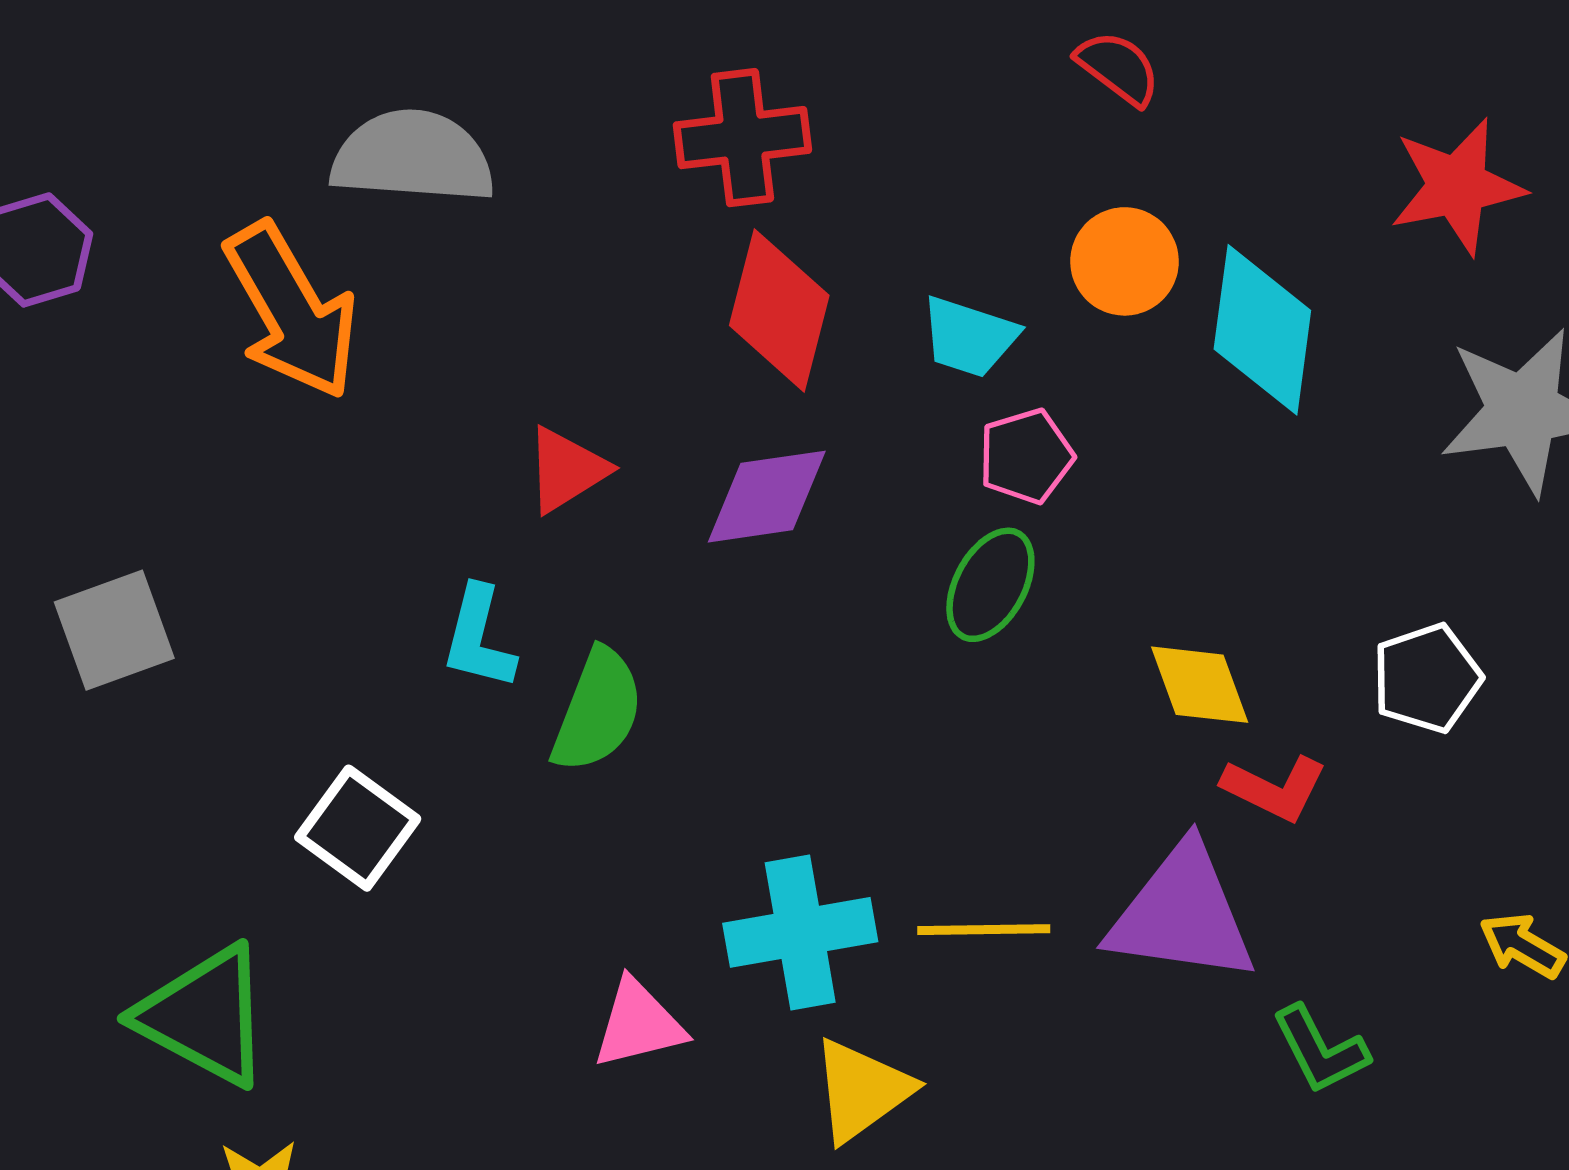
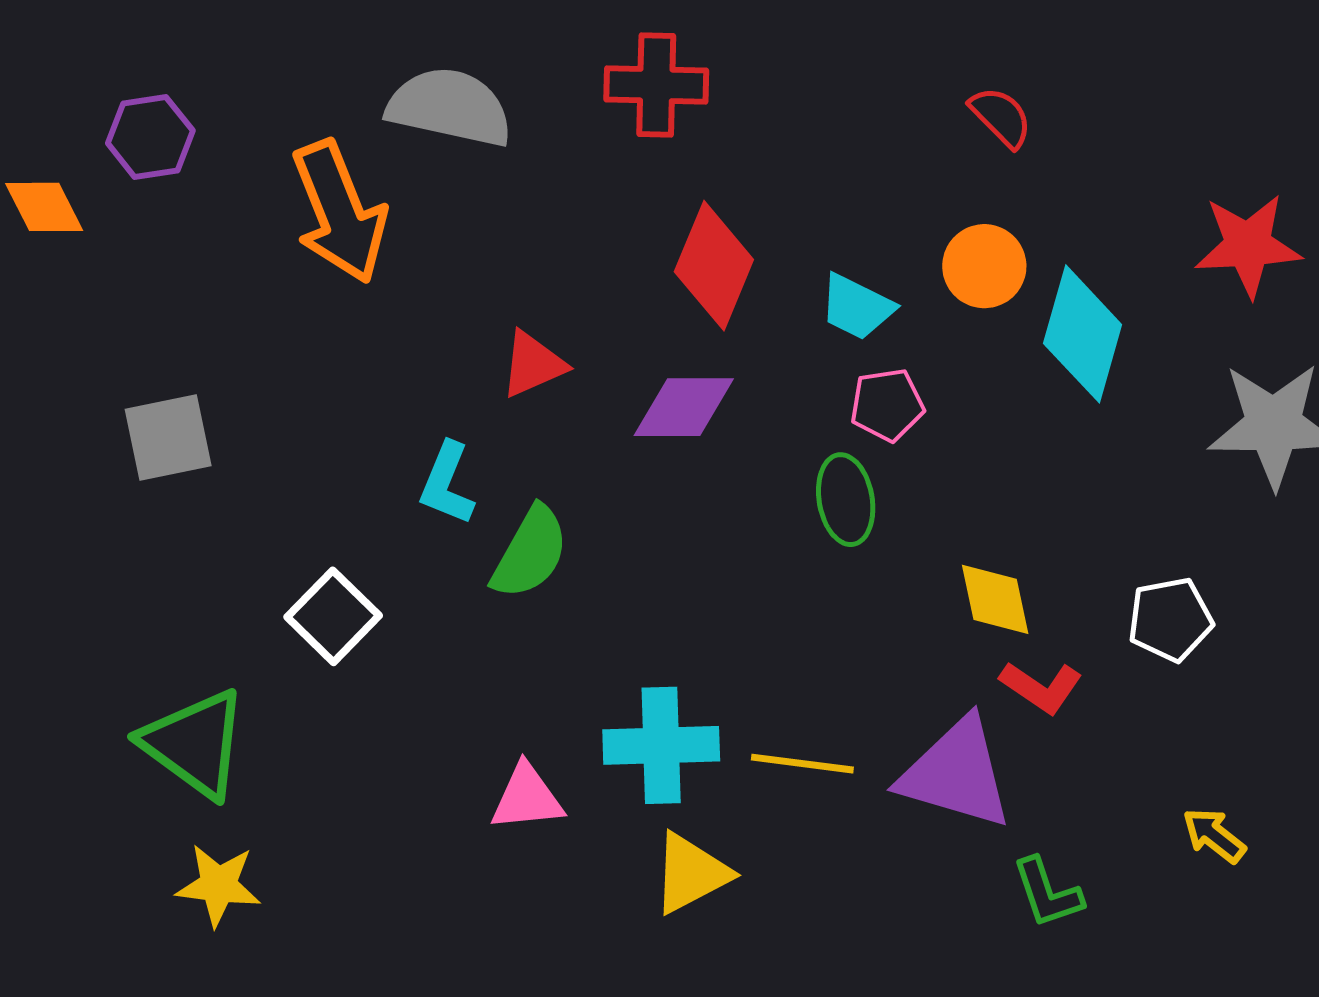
red cross: (742, 138) -> (656, 85), moved
green ellipse: (990, 585) -> (846, 500), turned -46

